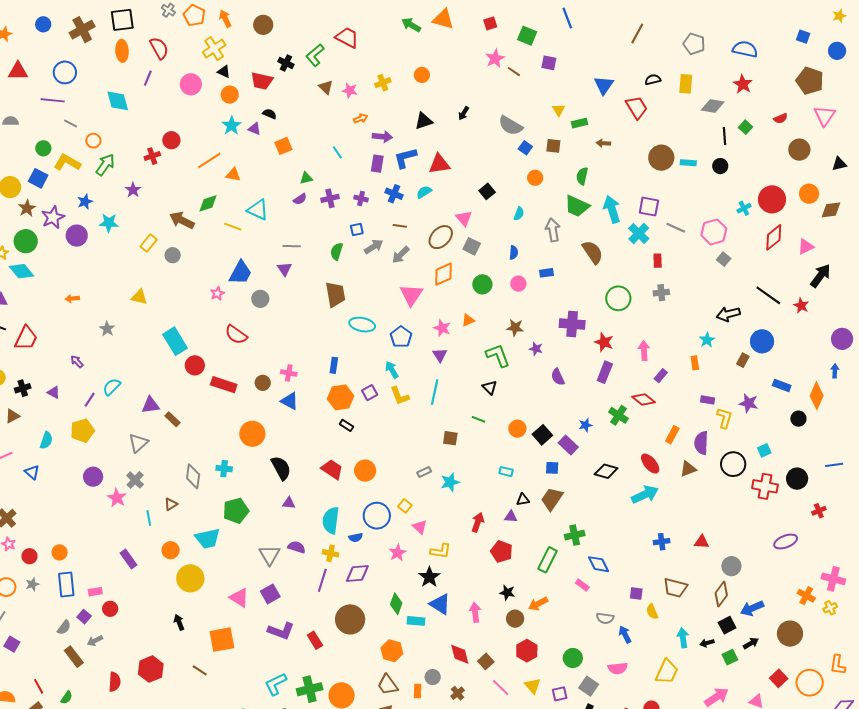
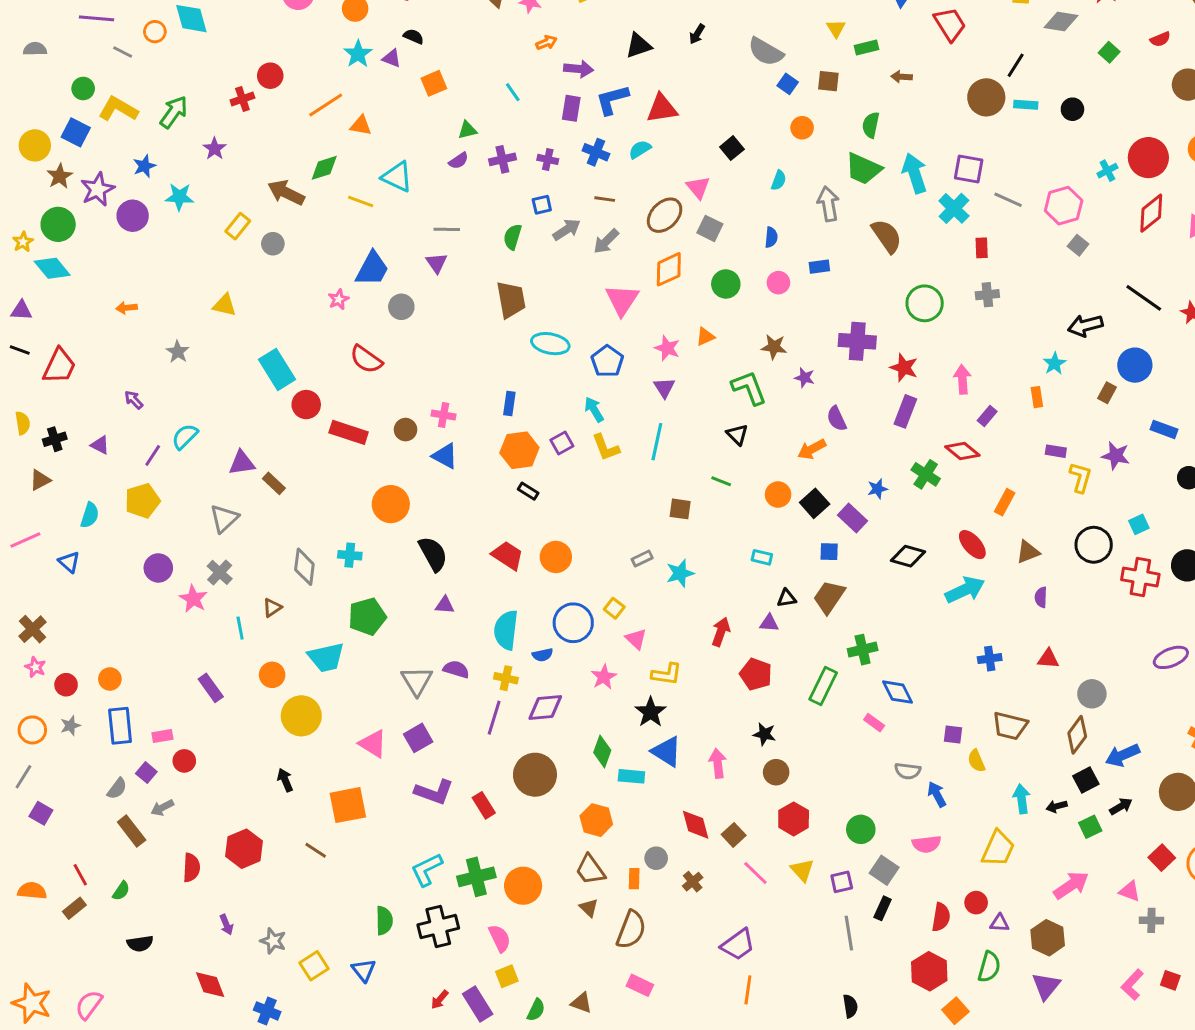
black line: (724, 136) -> (1016, 65), moved, turned 36
orange circle: (93, 141) -> (155, 32), moved
purple semicircle: (701, 443) -> (1041, 597), moved, size x0.6
orange arrow: (538, 604) -> (812, 449), moved

